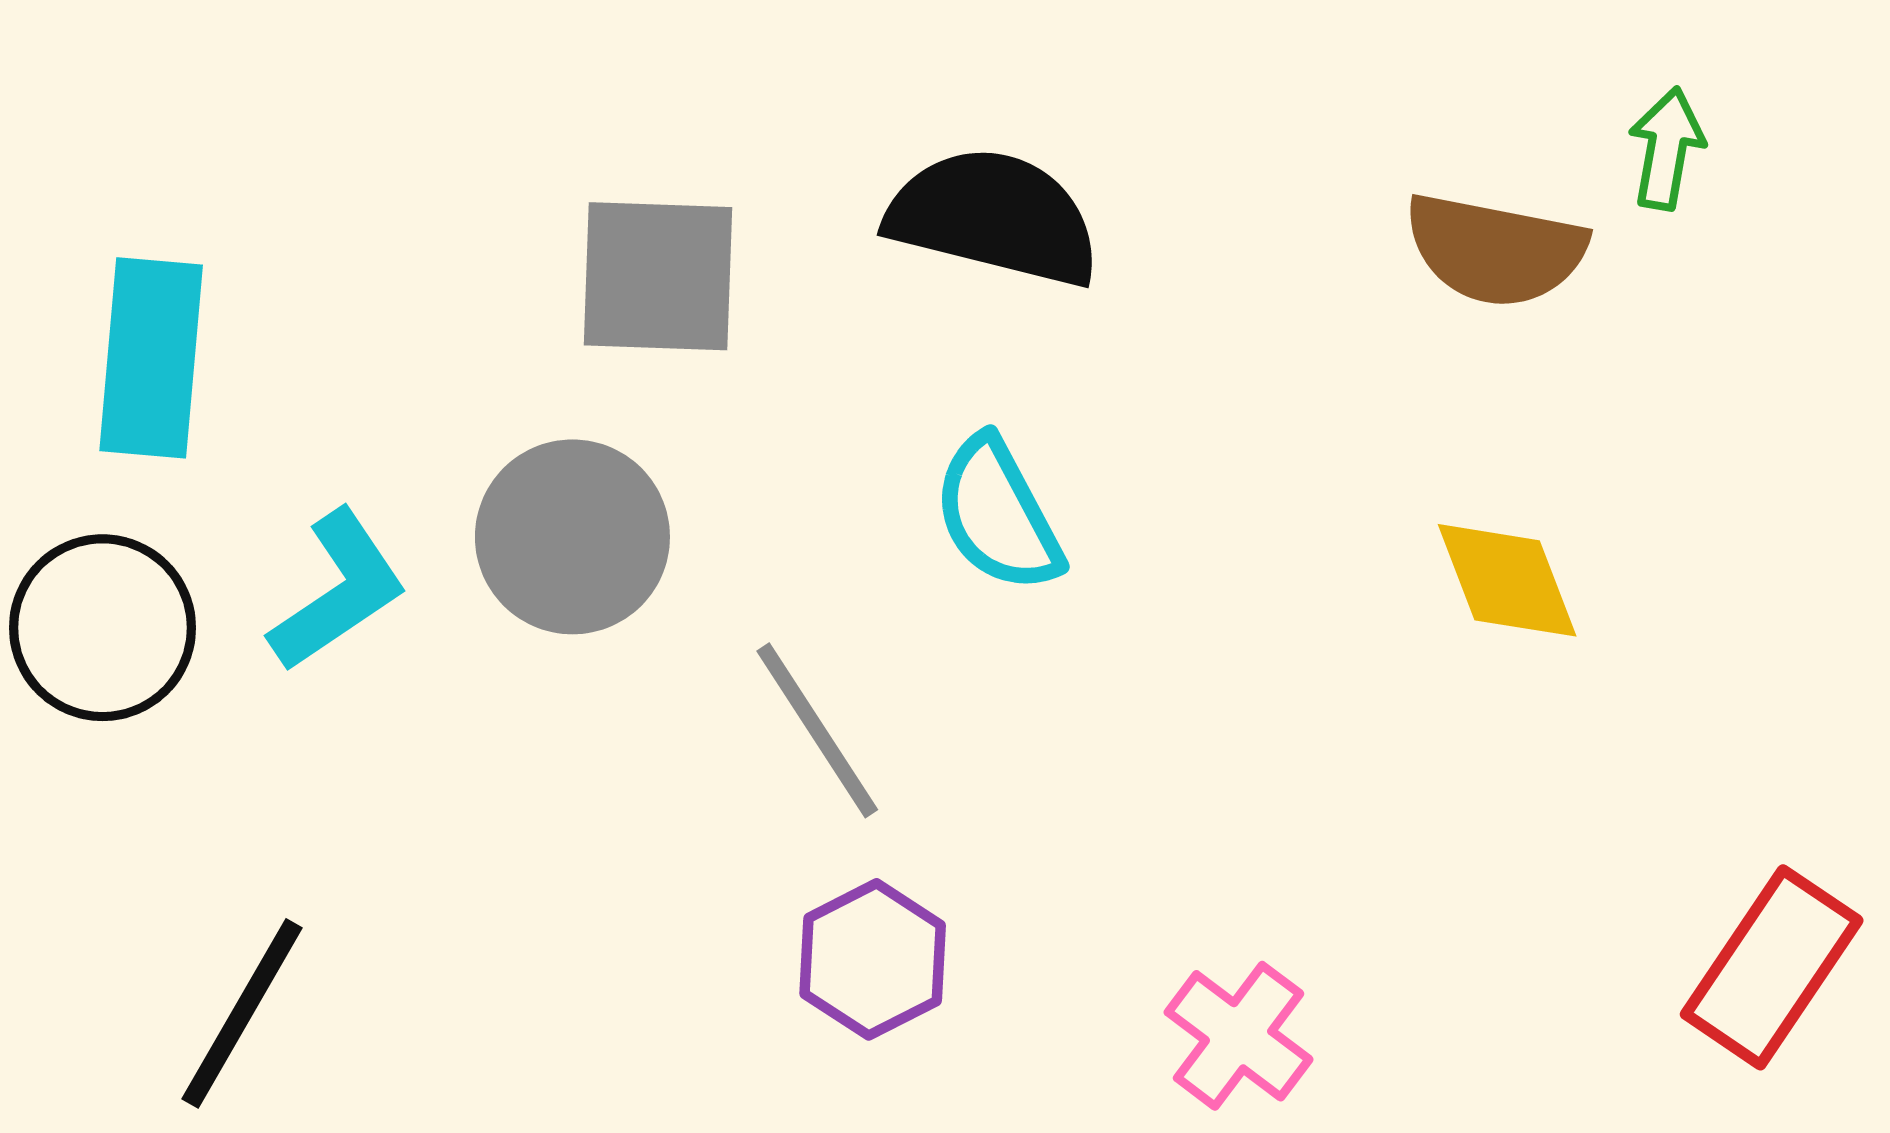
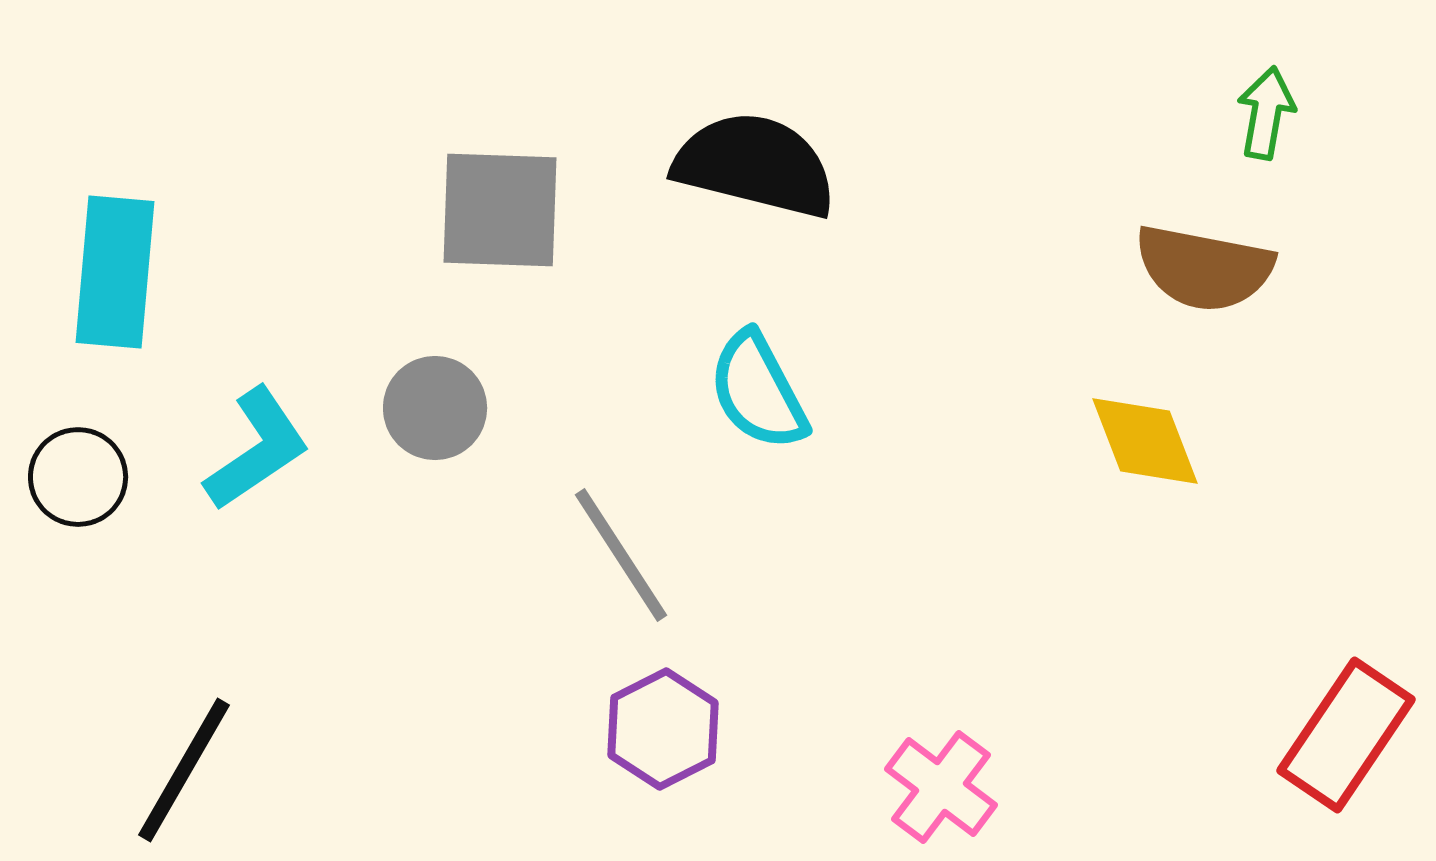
brown semicircle: (1495, 250) -> (1204, 268), moved
gray circle: (572, 537) -> (435, 408), size x0.7
black circle: (103, 628) -> (78, 477), size x0.7

